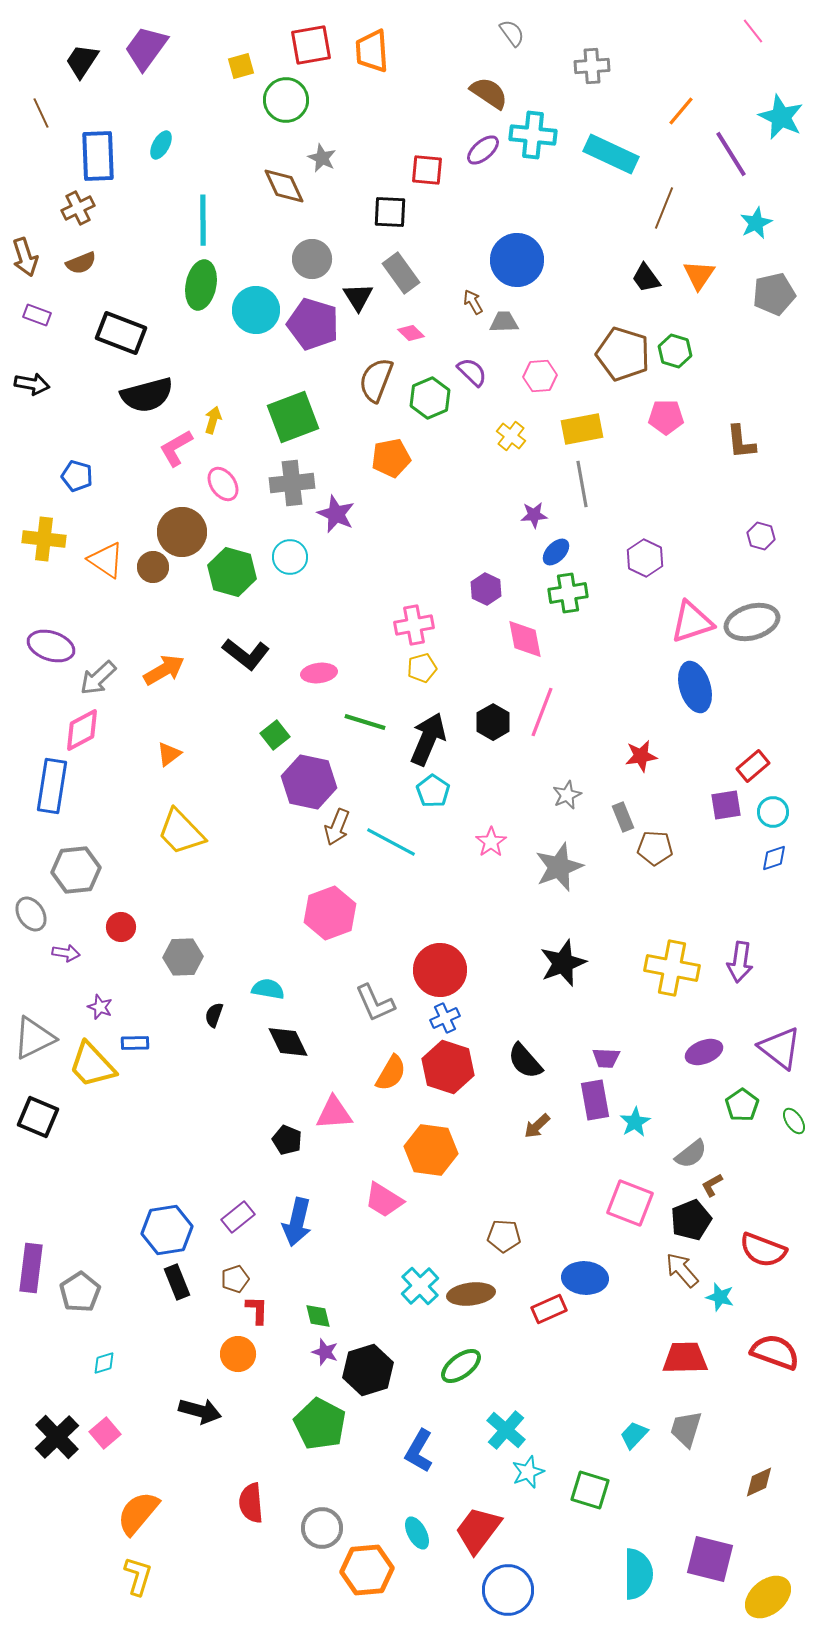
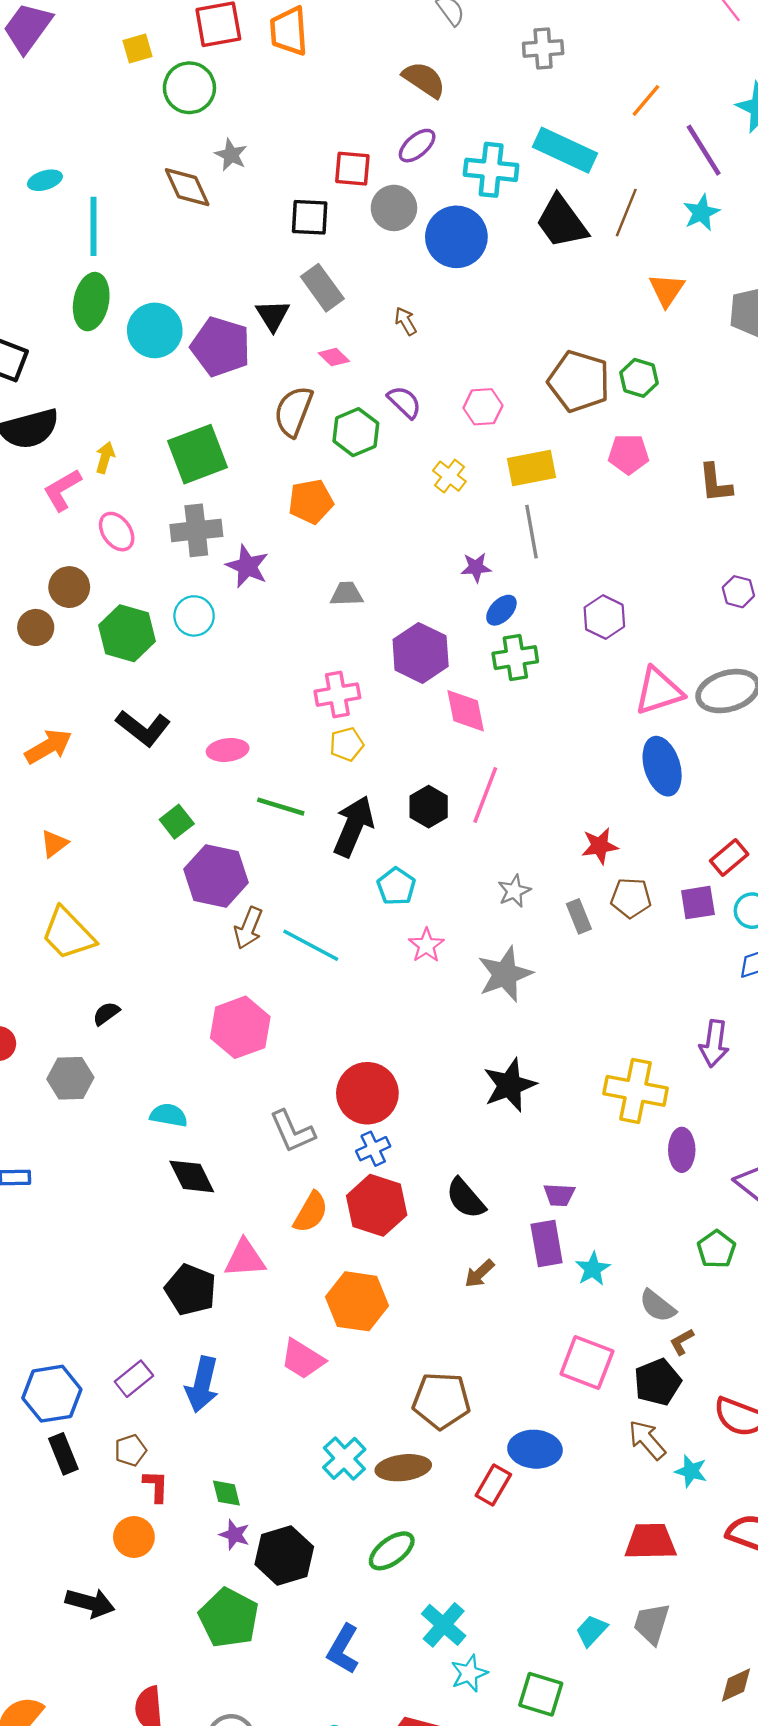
cyan cross: (533, 135) -> (491, 170), moved
cyan ellipse: (161, 145) -> (45, 180), moved, turned 44
cyan star: (756, 223) -> (701, 213), moved
gray circle: (312, 259) -> (394, 208), moved
blue circle: (517, 260) -> (456, 237), moved
black trapezoid: (646, 278) -> (562, 222), moved, size x1.6
gray trapezoid: (504, 322) -> (347, 594), moved
brown circle: (182, 532) -> (69, 587), size x0.7
purple hexagon: (486, 589) -> (421, 653), size x1.6
cyan pentagon: (433, 791) -> (396, 886), moved
brown pentagon: (655, 848) -> (631, 898), moved
purple arrow: (740, 962) -> (714, 1044), moved
black semicircle: (214, 1015) -> (106, 1013), moved, turned 35
purple ellipse: (704, 1052) -> (682, 1150), moved, turned -69
black pentagon: (287, 1140) -> (191, 1290), size x1.5
gray semicircle: (691, 1154) -> (657, 1306), turned 76
brown pentagon: (504, 1236) -> (441, 1401), size x1.5
red rectangle: (549, 1309) -> (493, 1485), turned -36

